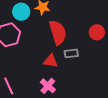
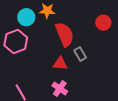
red circle: (97, 32) -> (103, 23), moved
gray rectangle: (71, 53) -> (80, 54), turned 72

